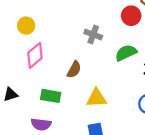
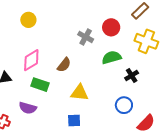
red circle: (131, 16) -> (111, 27), moved
pink diamond: (35, 55) -> (31, 60), moved

